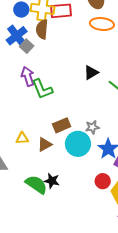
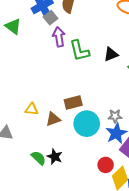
purple arrow: (28, 76) -> (59, 37), moved
green L-shape: (42, 89) -> (79, 51), moved
gray star: (92, 127) -> (115, 116), moved
green semicircle: (36, 185) -> (39, 158), size x0.7

